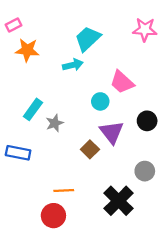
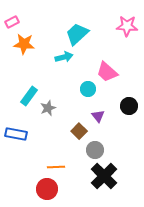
purple triangle: (112, 132) -> (98, 116), size x0.6
gray circle: (145, 171) -> (95, 150), moved

